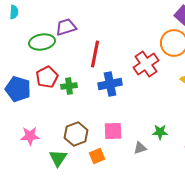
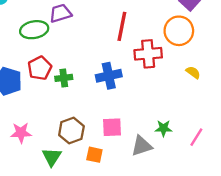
red line: (95, 54) -> (122, 26), moved
red cross: (146, 64) -> (148, 54), turned 30
gray triangle: (140, 148) -> (142, 146), size x1.5
orange square: (97, 156) -> (94, 155), turned 35

